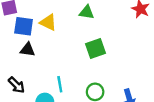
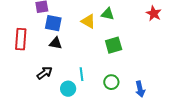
yellow triangle: (48, 22) -> (88, 21), moved
black arrow: (16, 85) -> (45, 73), turned -84

